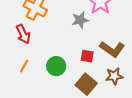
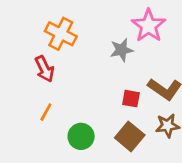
green circle: (56, 66) -> (81, 136), moved

